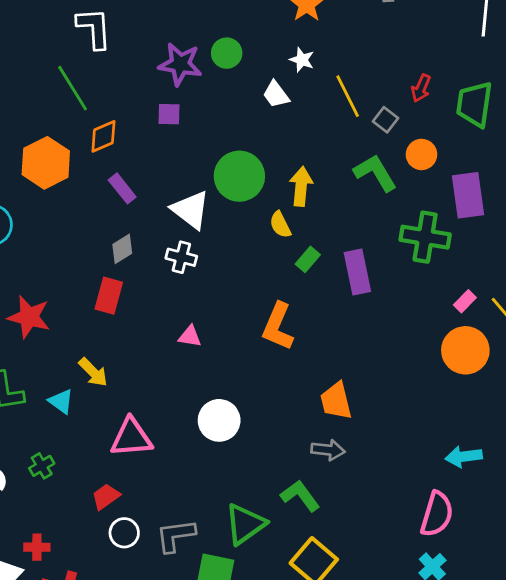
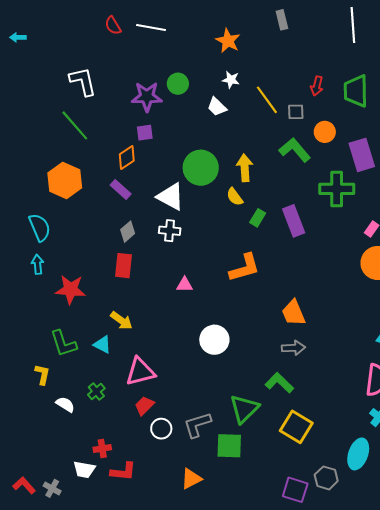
gray square: (385, 120) -> (296, 112), turned -30
orange diamond: (103, 136) -> (127, 158), moved
orange L-shape: (278, 326) -> (245, 268), turned -120
pink triangle: (131, 438) -> (140, 372), moved

